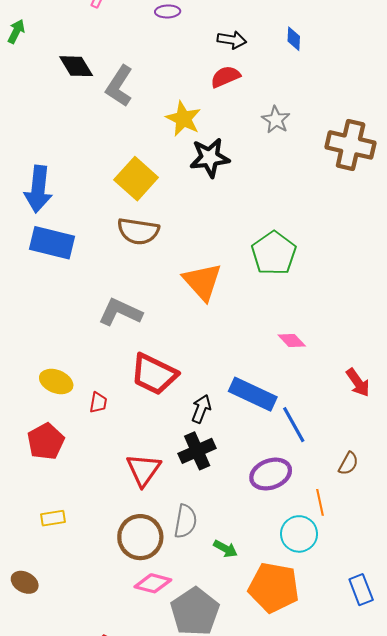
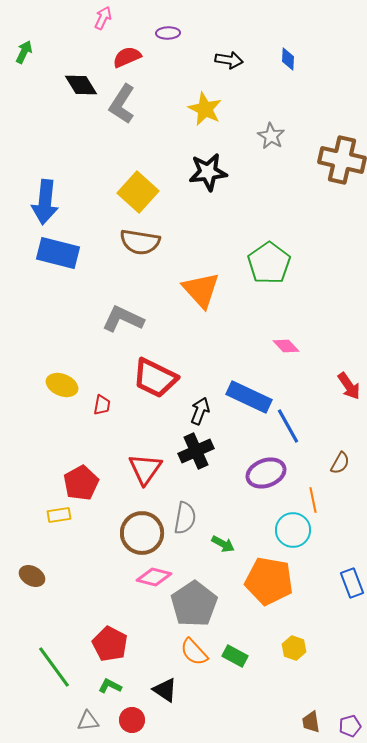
red semicircle: (225, 77) -> (127, 57), moved
yellow star: (183, 119) -> (205, 109), moved
red pentagon: (46, 441) -> (81, 483), moved

